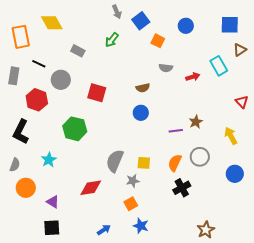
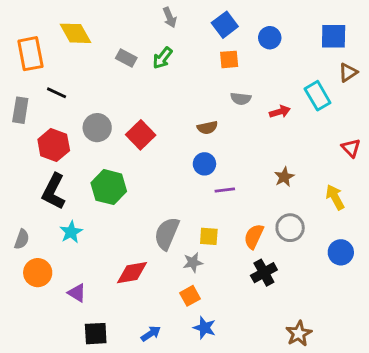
blue square: (141, 21) -> (225, 25), moved
orange square: (158, 41) -> (229, 59), turned -32
gray rectangle: (78, 51) -> (126, 58), moved
gray circle: (61, 80) -> (97, 128), moved
red square: (97, 93) -> (141, 135), turned 30
purple line: (176, 131) -> (225, 190), moved
black L-shape: (21, 132) -> (54, 191), moved
black square: (52, 228) -> (96, 334), moved

